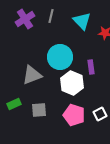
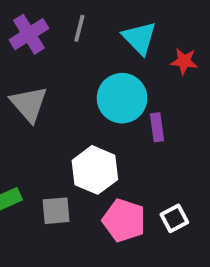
cyan circle: (60, 57) -> (122, 98), moved
gray triangle: (32, 75) -> (29, 104), moved, turned -50
white hexagon: (72, 83) -> (95, 170), moved

